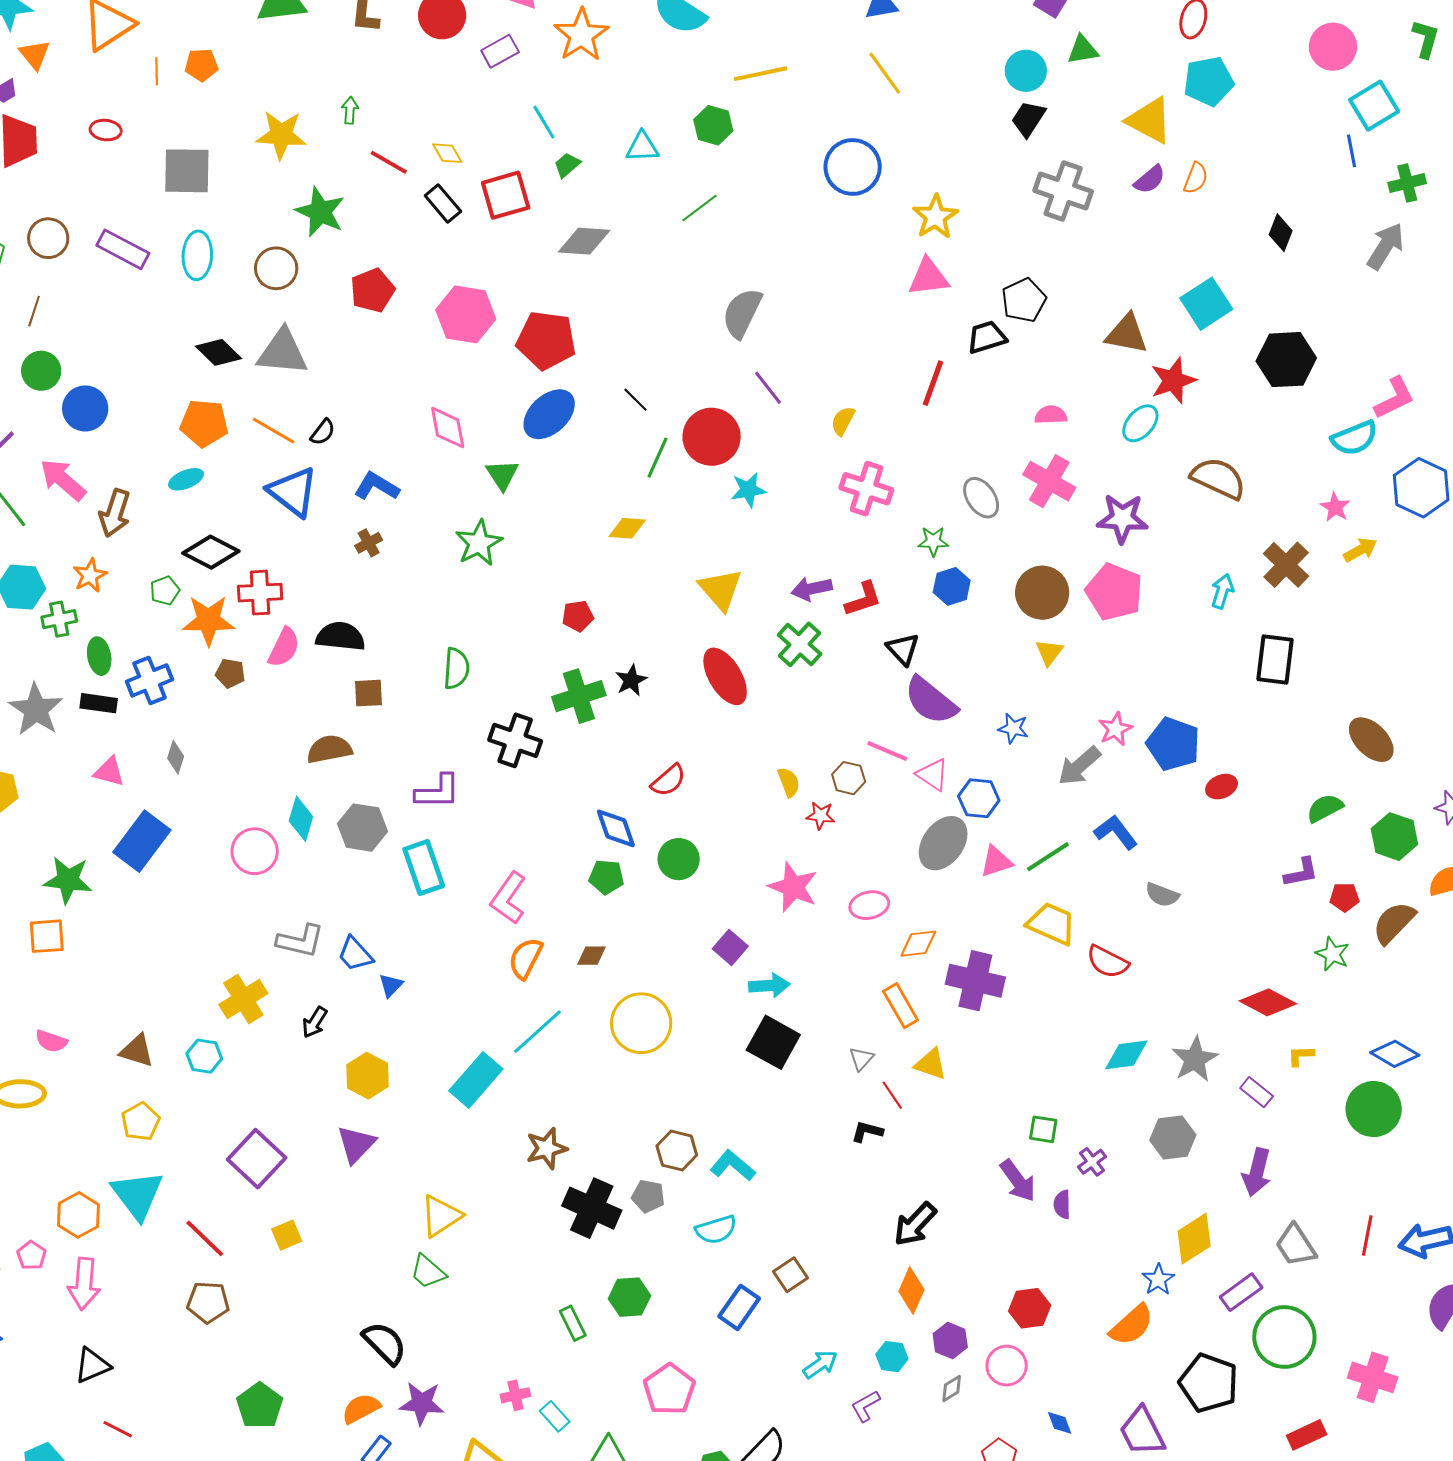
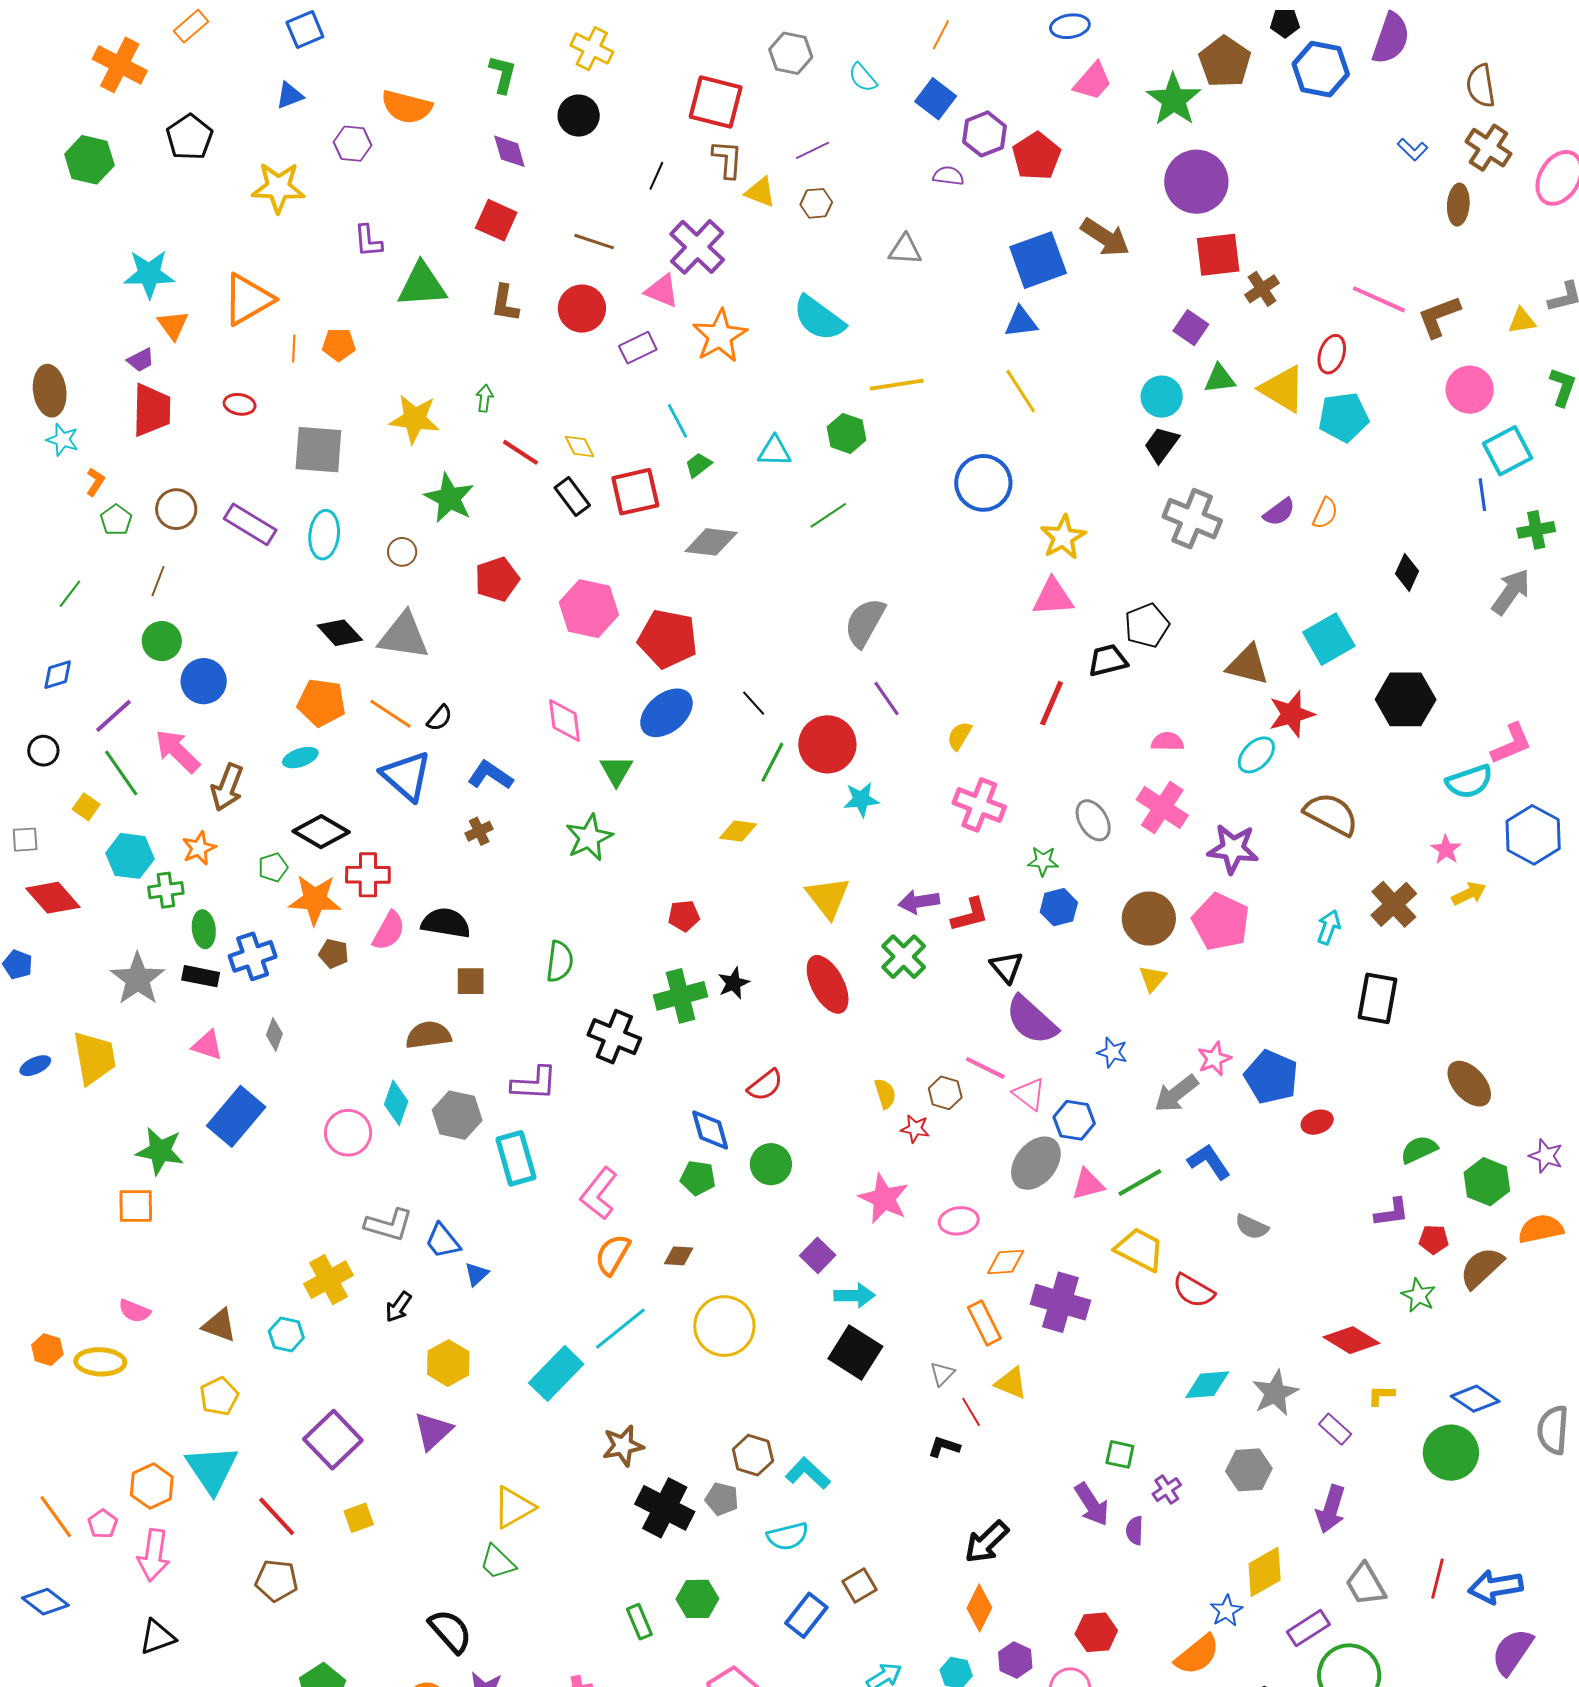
yellow triangle: (1150, 120) -> (1283, 389), moved
brown circle: (276, 268) -> (402, 552), size x0.7

